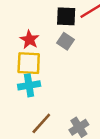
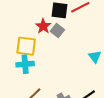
red star: (29, 40) -> (43, 26), moved

